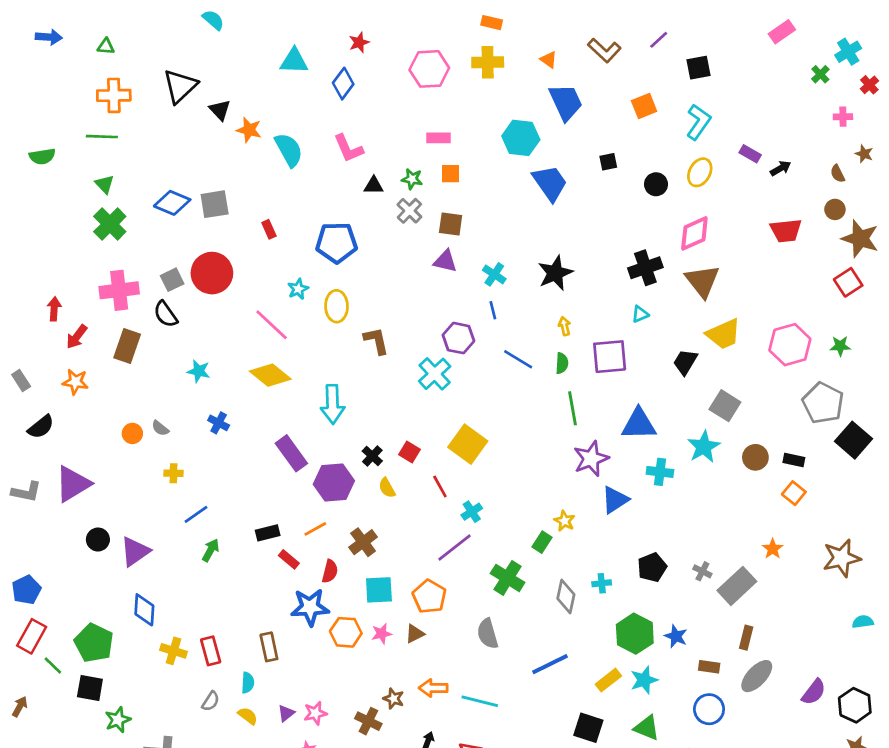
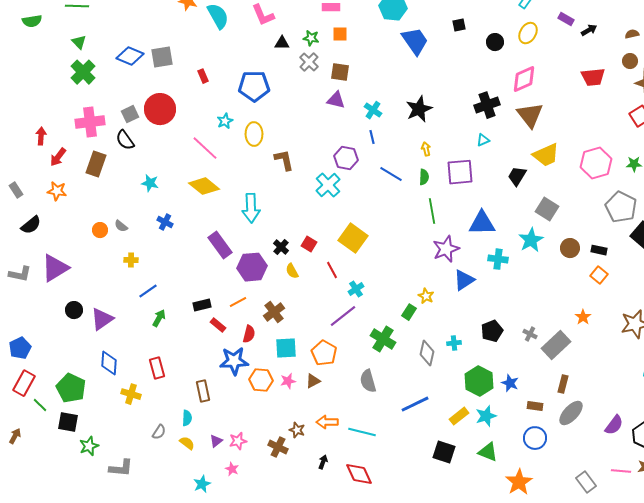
brown semicircle: (838, 174) -> (632, 34), turned 104
red rectangle: (211, 651) -> (157, 368), moved

